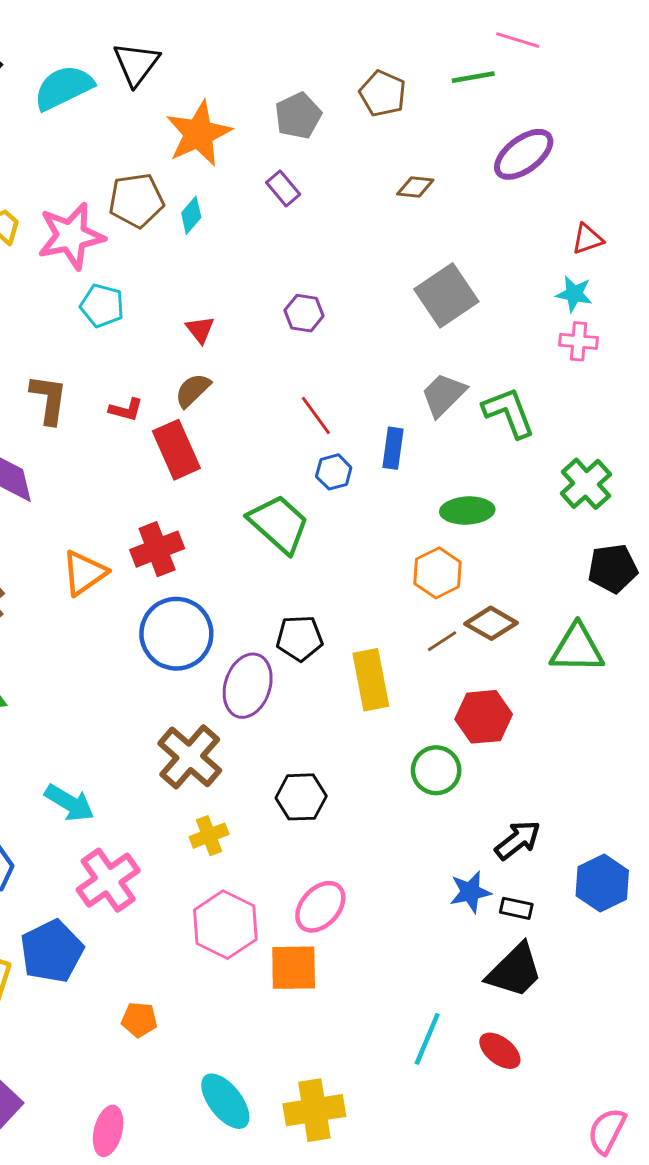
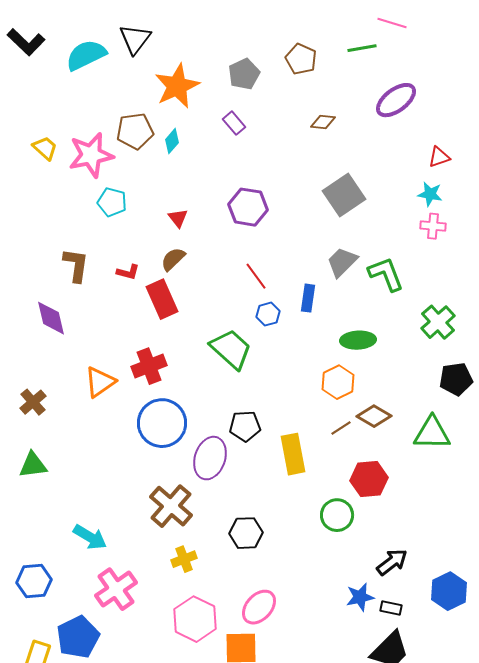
purple hexagon: (304, 313) -> (248, 207), size x1.5

